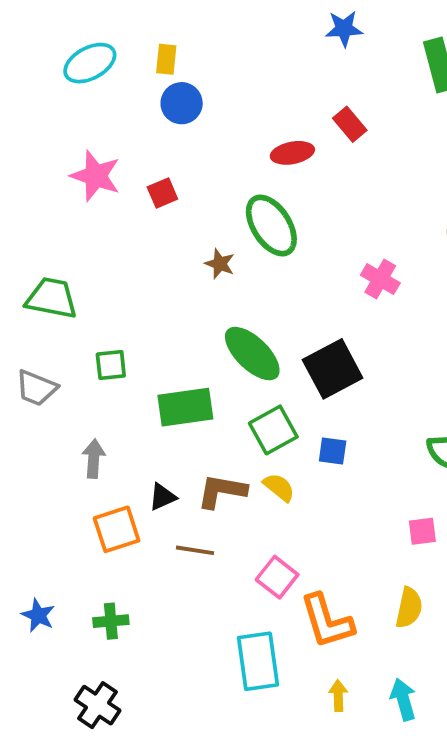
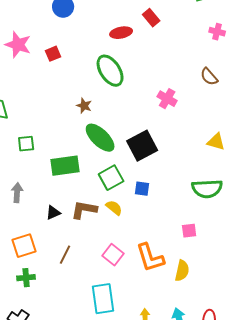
brown star: (220, 264) -> (84, 106), moved
orange square: (117, 529) -> (24, 246), moved
brown line: (195, 550) -> (65, 255), moved, turned -72
orange L-shape: (327, 621) -> (150, 258), moved

